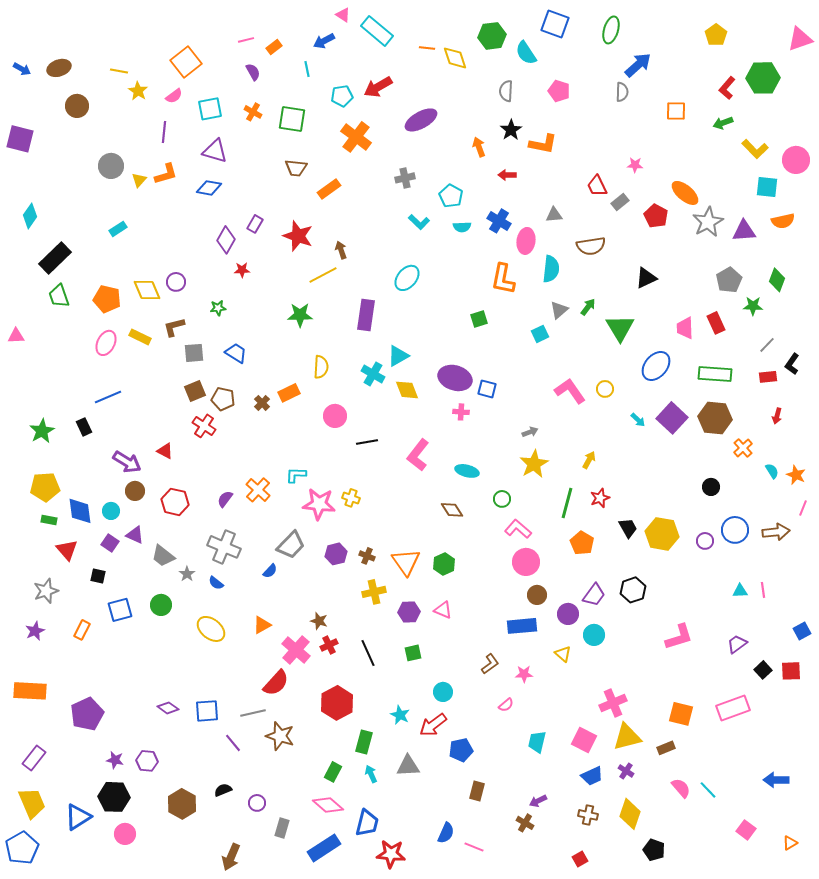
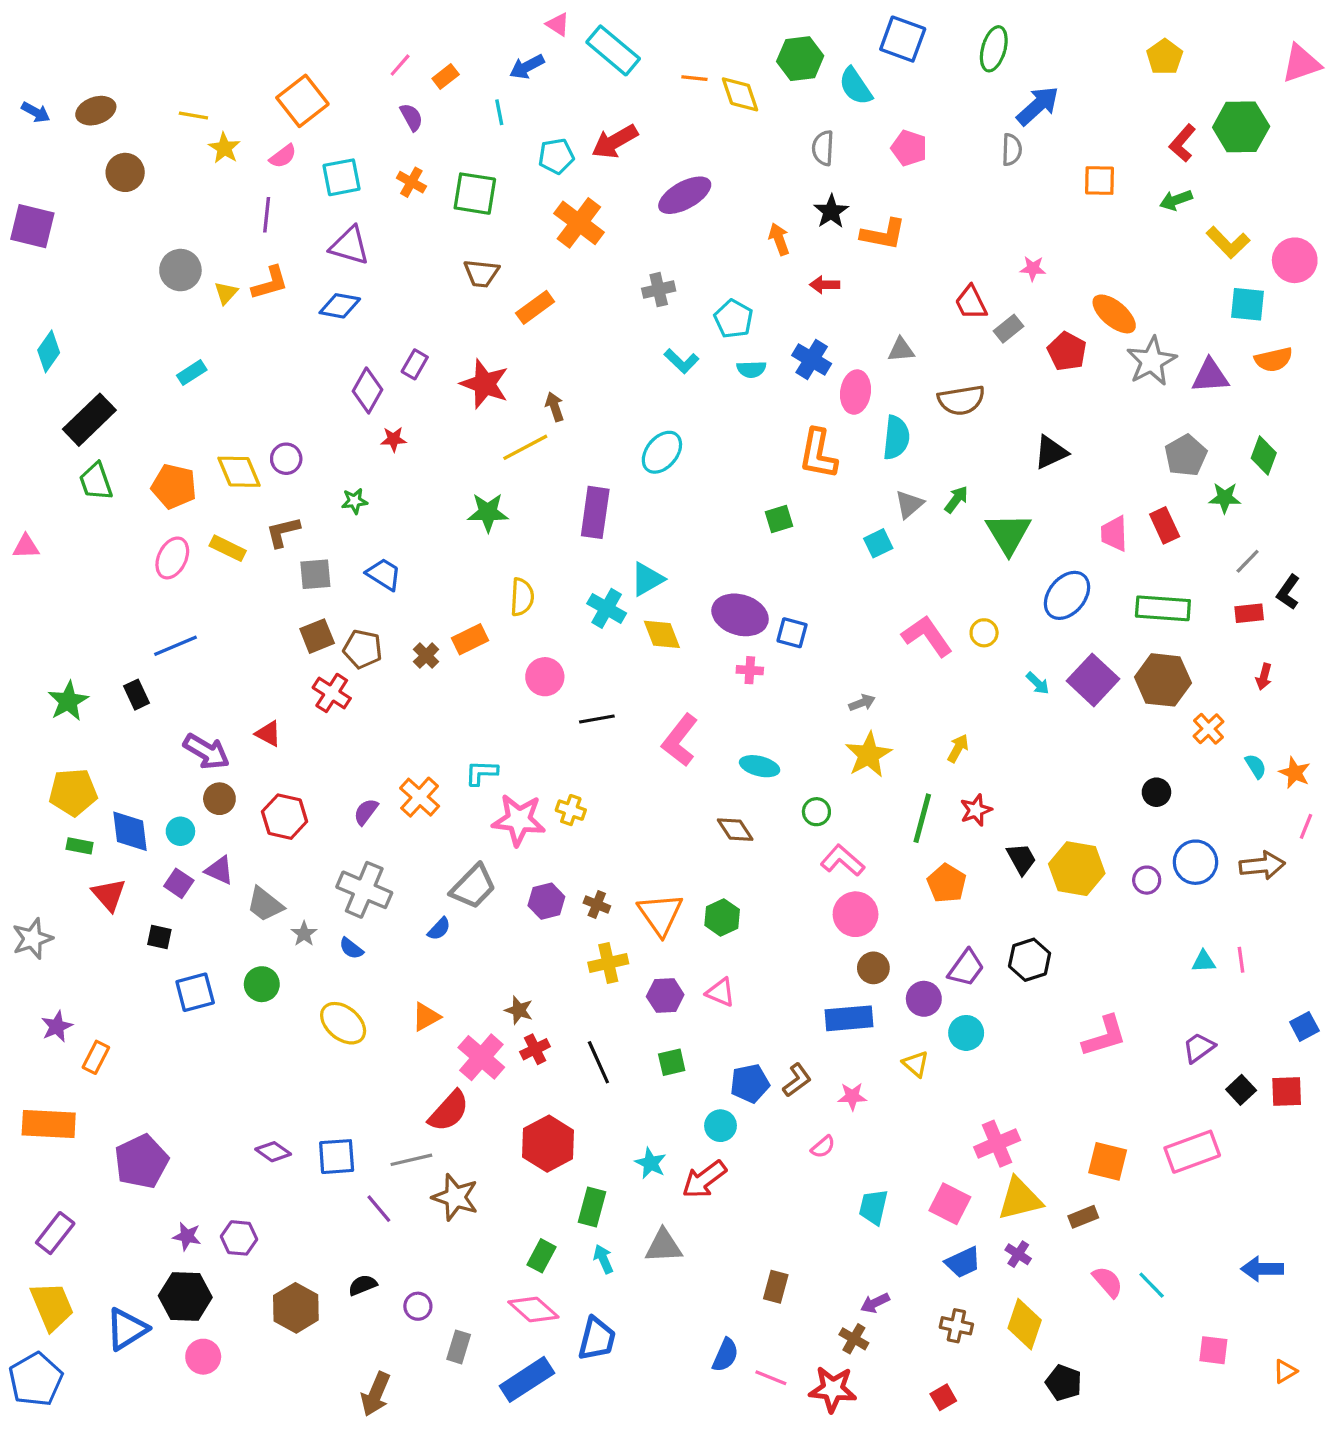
pink line: (246, 40) -> (400, 65), turned -35
gray star: (46, 591) -> (32, 939), moved
orange rectangle: (82, 630) -> (96, 1057), moved
blue pentagon: (461, 750) -> (750, 1083), moved
pink square: (746, 830) -> (1213, 1350), turned -30
red star: (391, 854) -> (833, 1389), moved

